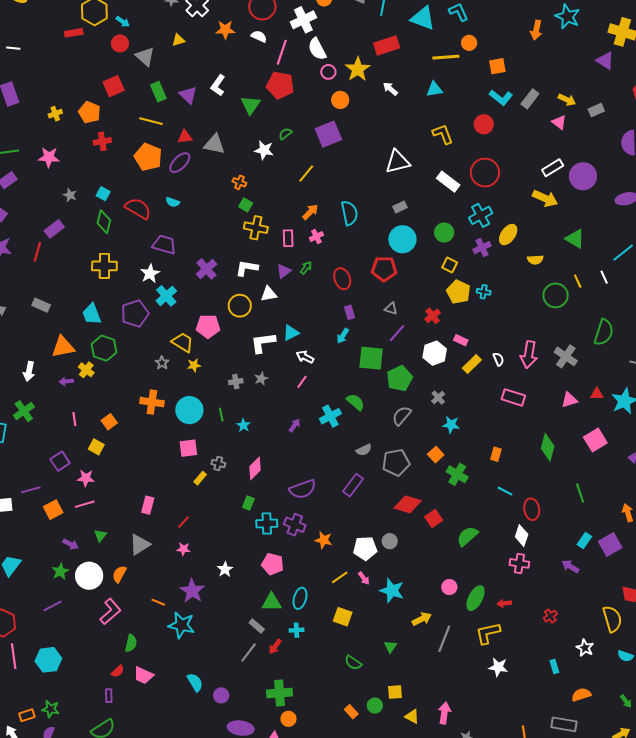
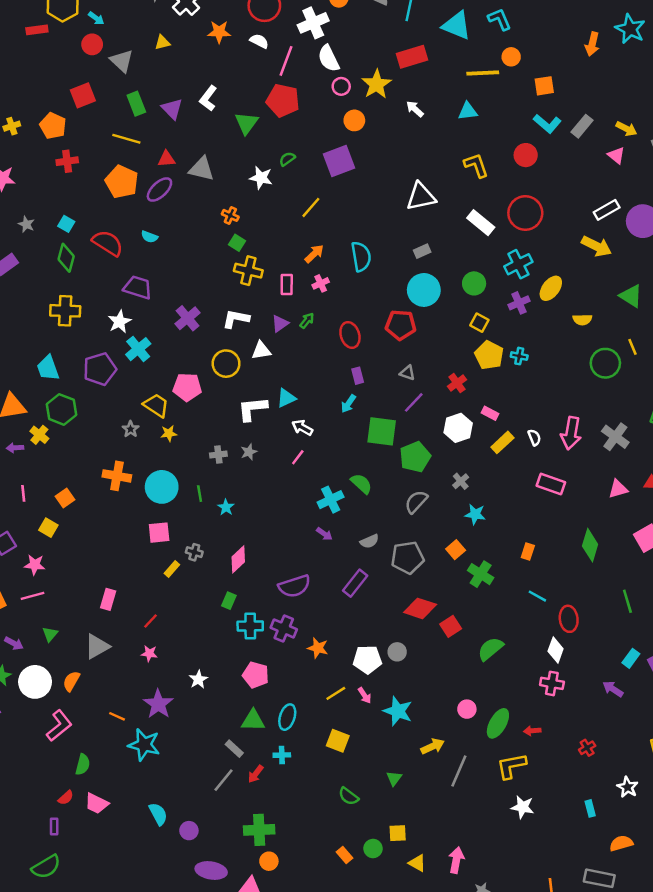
purple arrow: (295, 425) -> (324, 534), moved, turned 88

